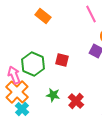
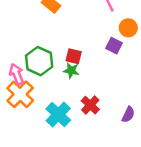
green star: (53, 95) -> (71, 71), moved
cyan cross: (22, 109) -> (58, 115), moved, size x1.5

